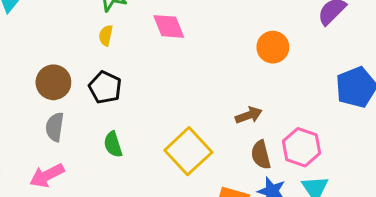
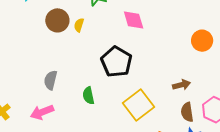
yellow semicircle: (106, 35) -> (79, 25), moved
brown circle: (53, 82) -> (57, 20), moved
black pentagon: (105, 87) -> (116, 62), moved, size x1.4

